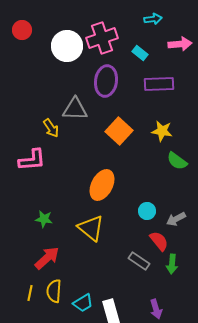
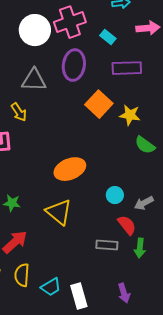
gray triangle: (75, 109) -> (34, 80), moved
orange square: (119, 131) -> (99, 104), moved
orange ellipse: (102, 185) -> (70, 169), turned 40
gray rectangle: (139, 261) -> (107, 245), turned -30

